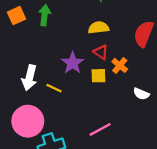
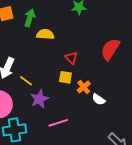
yellow semicircle: (99, 28) -> (45, 34), moved
purple star: (73, 63) -> (39, 99), moved
orange cross: (120, 65) -> (84, 87), moved

